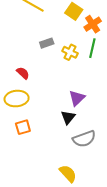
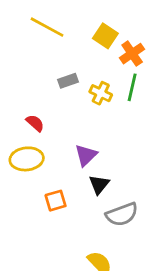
purple triangle: (77, 98) -> (86, 155), moved
orange square: (23, 127) -> (56, 201), moved

